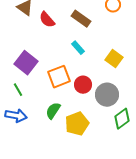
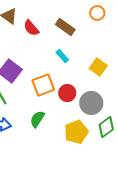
yellow pentagon: (77, 124) -> (76, 132), moved

